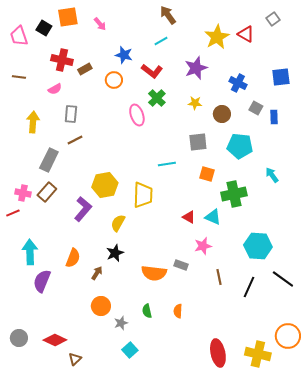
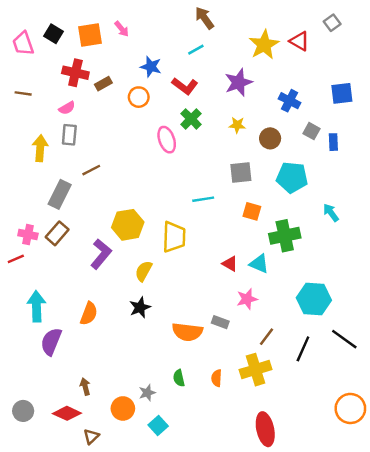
orange square: (68, 17) -> (90, 35), moved
gray rectangle: (71, 114) -> (69, 135), moved
brown arrow: (97, 273) -> (85, 387), moved, turned -48
brown line: (219, 277) -> (266, 337), turned 49
orange circle: (101, 306) -> (123, 408), moved
yellow cross: (258, 354) -> (255, 370), moved, turned -30

